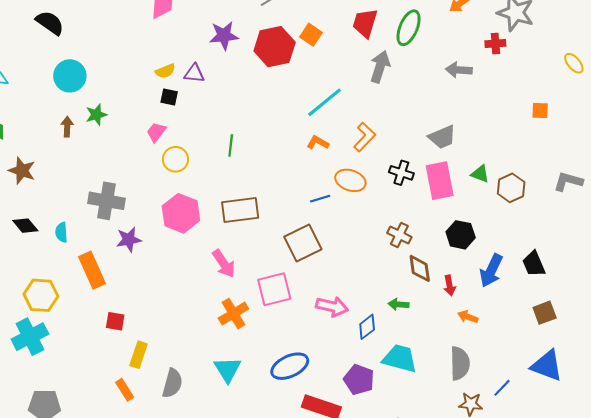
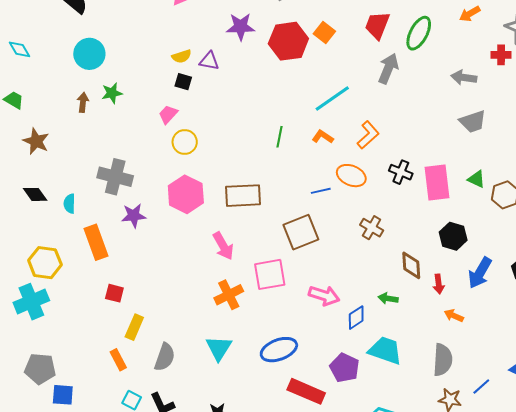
gray trapezoid: (442, 137) -> (473, 122), moved
green line: (231, 146) -> (280, 137), moved
brown cross: (399, 235) -> (372, 228), moved

